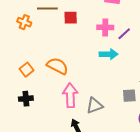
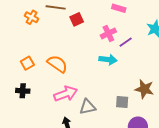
red square: (71, 18) -> (77, 19), turned -32
pink cross: (105, 27) -> (108, 33), turned -35
pink arrow: (70, 95) -> (66, 94), turned 65

